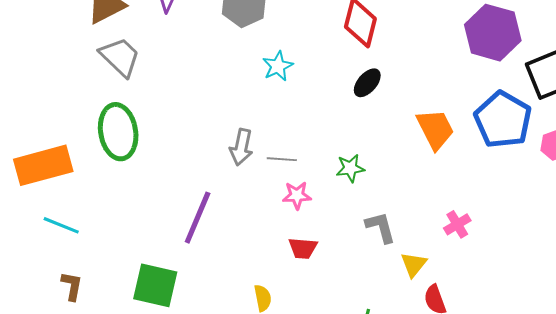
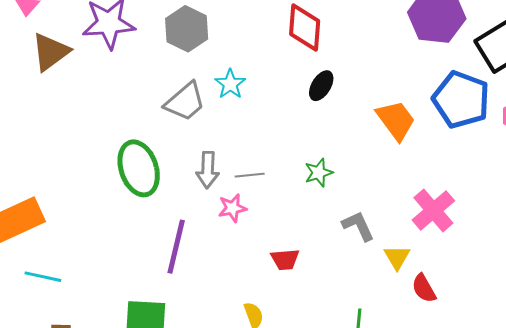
gray trapezoid: (120, 57) -> (185, 102), moved, turned 105
green ellipse: (118, 132) -> (139, 168), moved
pink star: (297, 195) -> (232, 208), moved
pink cross: (457, 224) -> (433, 210), size x1.6

